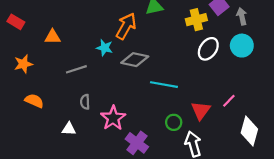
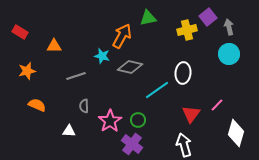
white ellipse: (208, 49) -> (183, 73), moved, turned -30
cyan line: (164, 85) -> (157, 90), turned -45
green circle: (174, 122) -> (138, 120), moved

